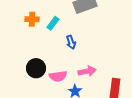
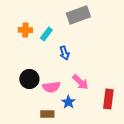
pink arrow: (87, 71) -> (80, 82), turned 54

